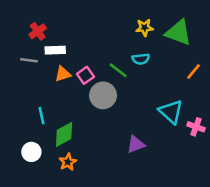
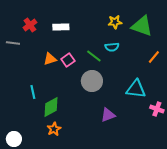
white rectangle: (55, 50) -> (61, 27), moved
gray line: (29, 60) -> (13, 43), moved
gray circle: (103, 95) -> (92, 81), moved
cyan triangle: (171, 112) -> (136, 89), turned -35
pink cross: (196, 127) -> (157, 109), moved
white circle: (31, 152) -> (14, 139), moved

